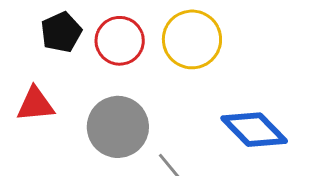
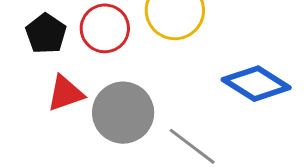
red triangle: (35, 104) -> (65, 93), moved

